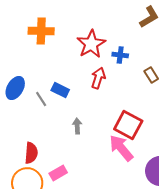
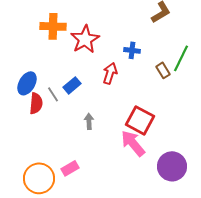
red star: (91, 44) -> (85, 39), moved
blue rectangle: (60, 90) -> (72, 85), turned -66
red semicircle: (31, 153) -> (36, 103), moved

